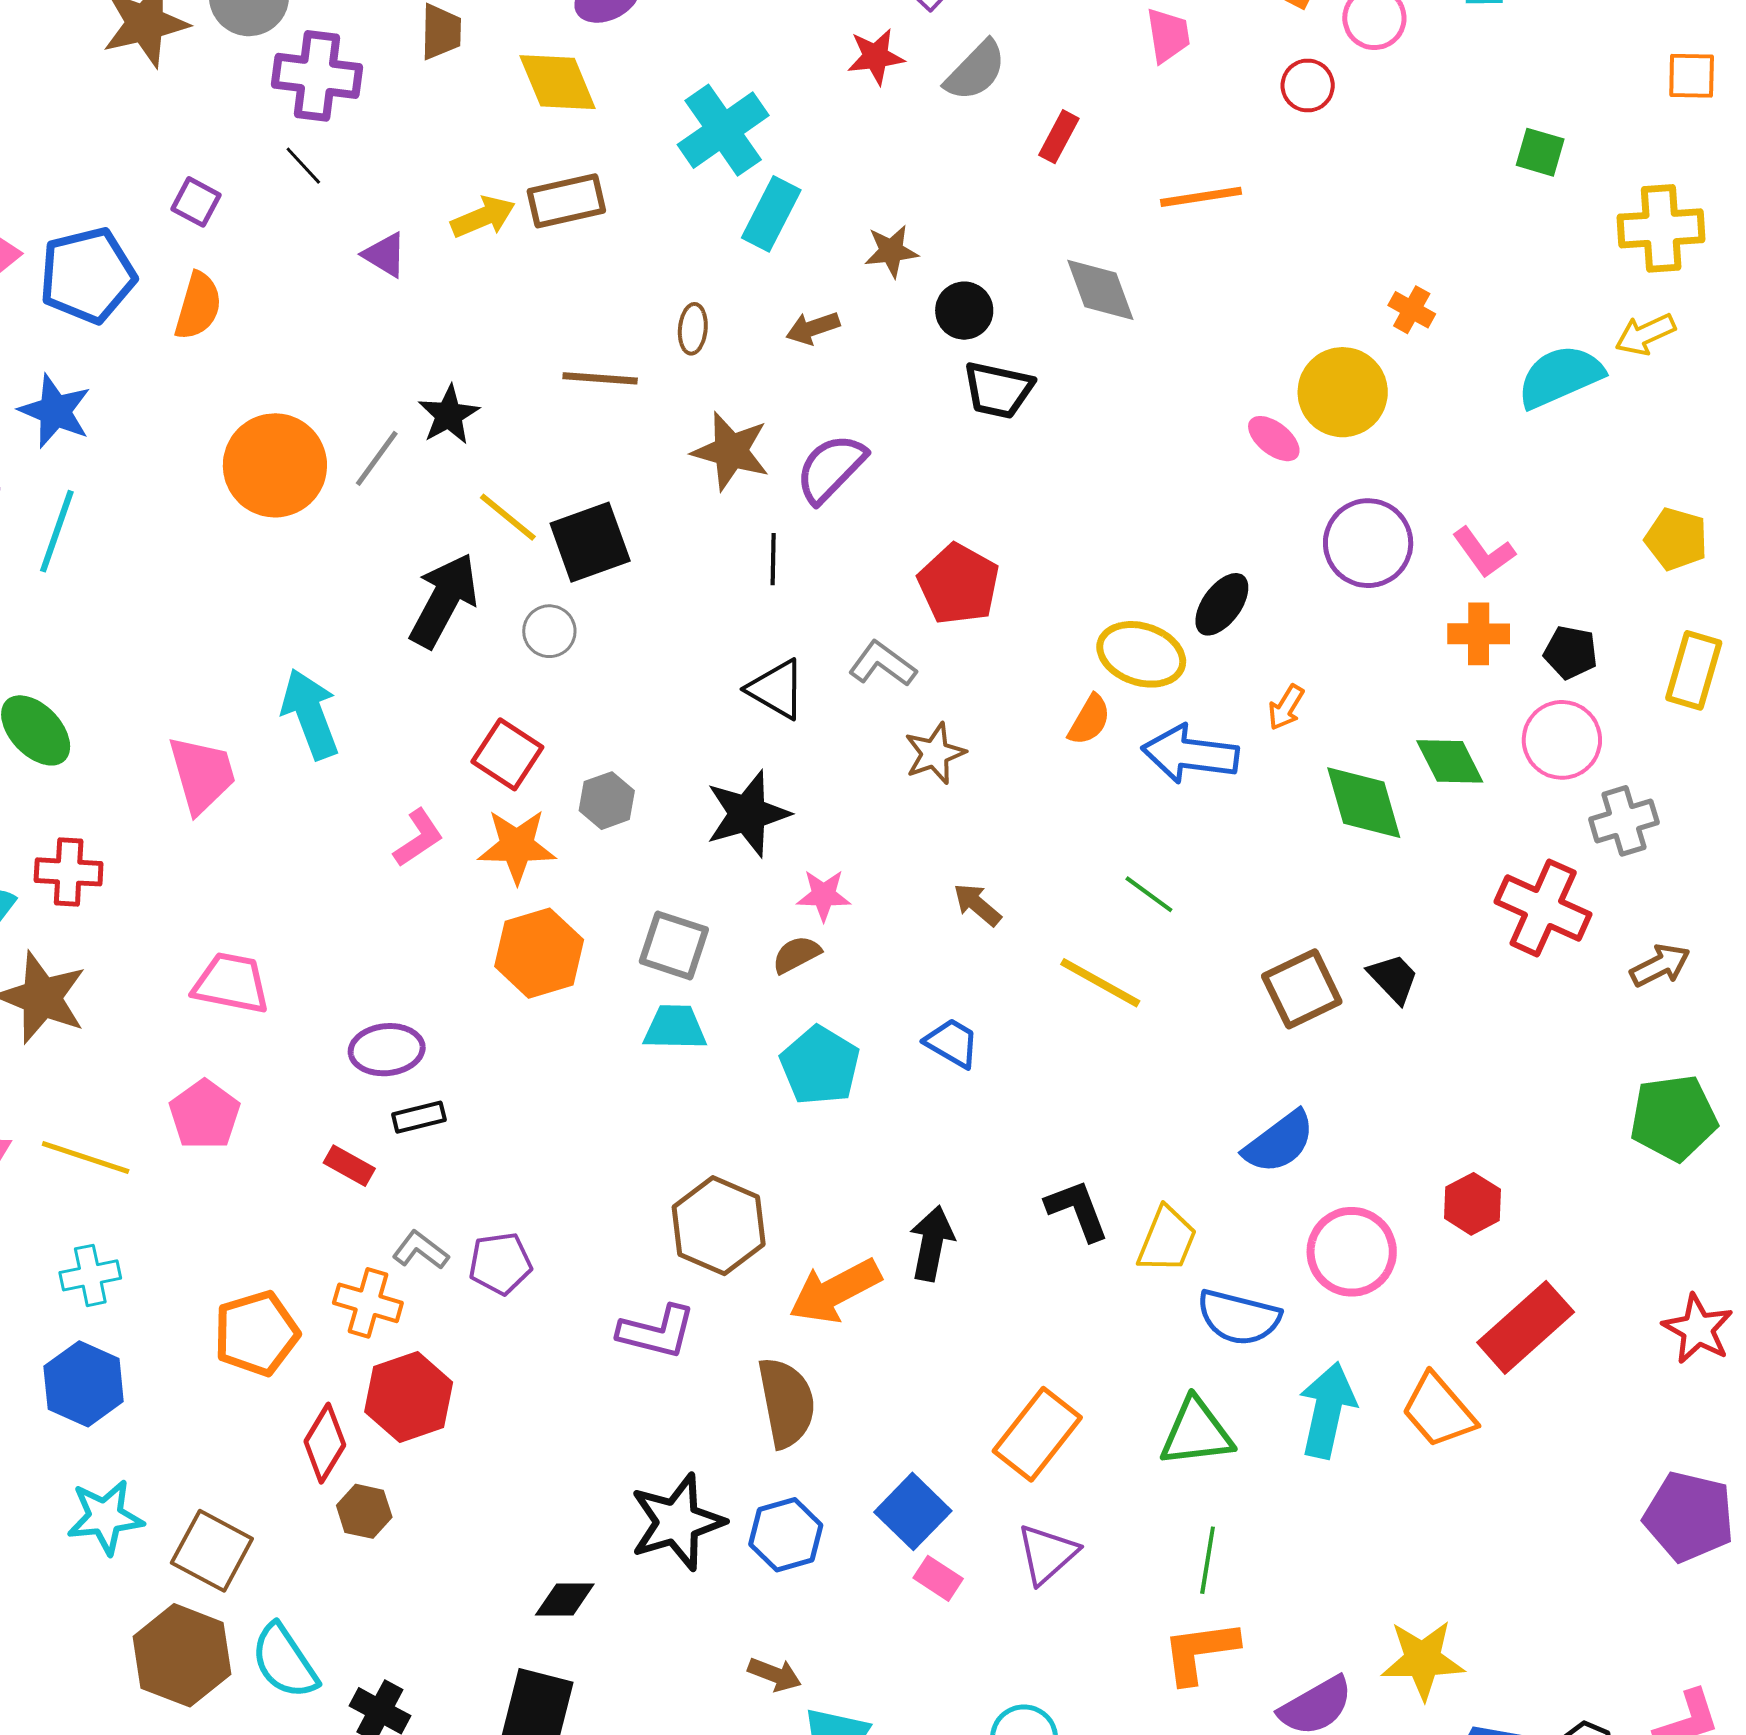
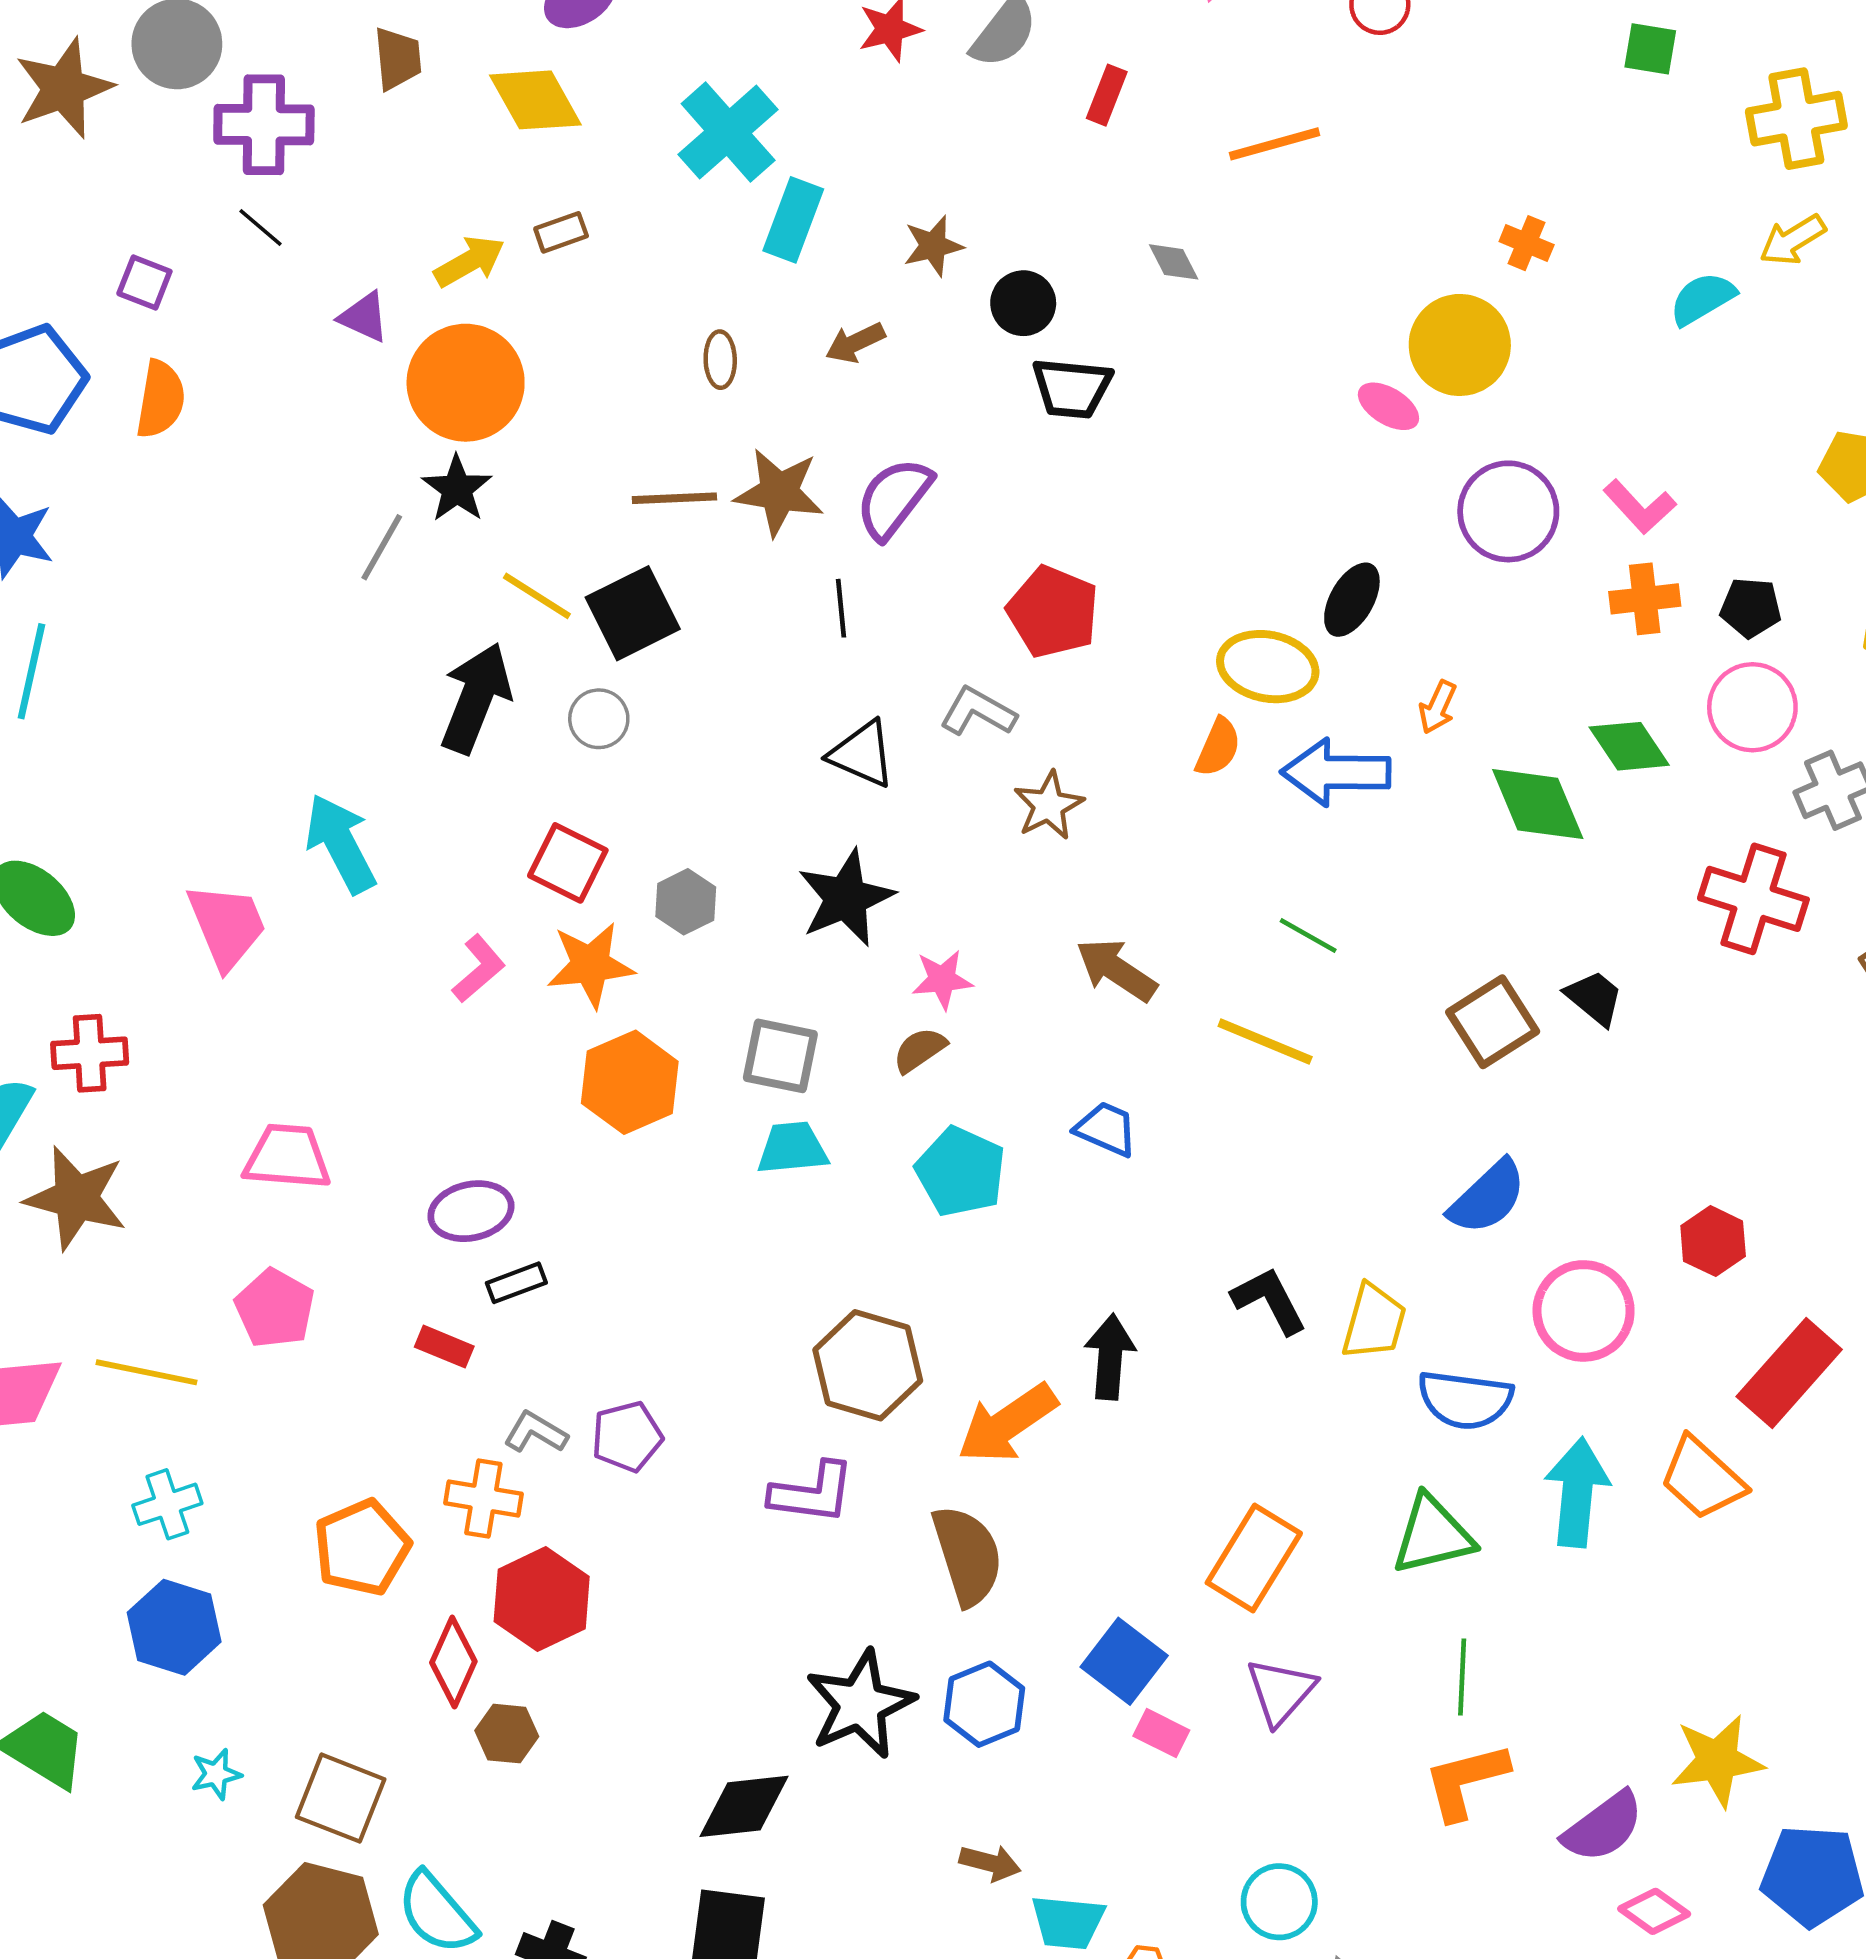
brown rectangle: (566, 201) -> (561, 232), size x0.6
gray diamond: (1100, 290) -> (1174, 262), size x0.6
cyan semicircle: (1560, 377) -> (1702, 299), size x0.7
brown line: (600, 378) -> (674, 498), moved
orange circle: (275, 465) -> (466, 383), moved
brown arrow: (977, 905) -> (1116, 970), size x1.4
cyan star: (105, 1517) -> (216, 1774), size x0.6
black diamond: (565, 1600) -> (744, 1806), size x1.4

